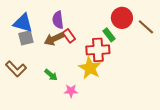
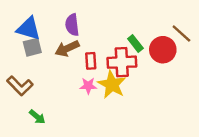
red circle: (122, 18) -> (163, 50), moved
red rectangle: (69, 36) -> (91, 61), moved, turned 32
green arrow: (51, 75) -> (37, 117), moved
pink star: (71, 91) -> (88, 86), moved

